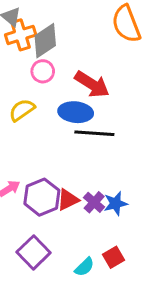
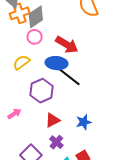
black line: (94, 133) -> (69, 77), turned 35
purple hexagon: (42, 197) -> (41, 91), moved
purple cross: (94, 202) -> (56, 142), moved

